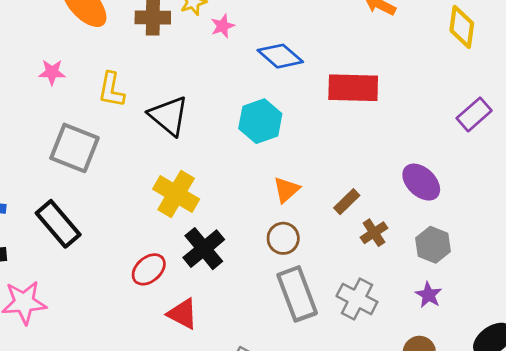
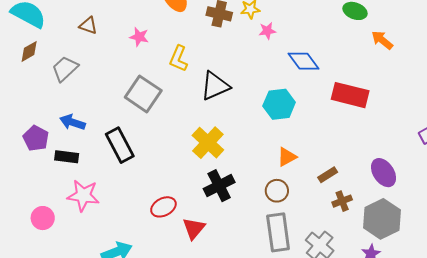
black triangle: (169, 116) -> (215, 86), turned 44
gray hexagon: (433, 245) -> (382, 219), size x1.5
red ellipse: (149, 269) -> (163, 207), moved
red triangle: (183, 314) -> (194, 228), turned 30

